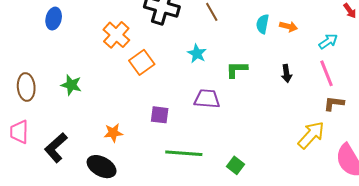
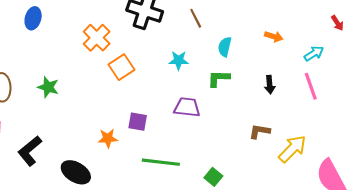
cyan semicircle: (263, 24) -> (225, 47), moved
cyan star: (197, 54) -> (179, 60), turned -30
brown L-shape: (334, 103) -> (260, 131), moved
orange star: (113, 133) -> (108, 138), moved

